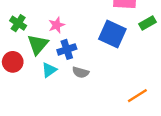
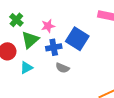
blue square: (112, 34) -> (77, 39), moved
cyan triangle: (49, 70) -> (26, 68), moved

